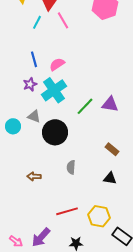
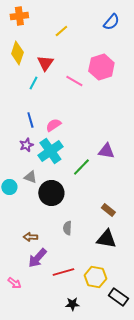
pink line: (63, 20) -> (74, 81), moved, turned -30
purple triangle: (110, 104) -> (106, 151), moved
black triangle: (110, 178) -> (106, 239), size x1.5
purple arrow: (41, 237) -> (37, 258), moved
pink arrow: (16, 241) -> (14, 283), moved

